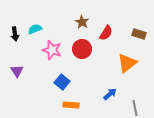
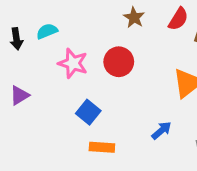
brown star: (82, 22) -> (134, 17), moved
red semicircle: (106, 33) -> (178, 19), moved
purple triangle: (17, 71) -> (19, 95), turned 32

